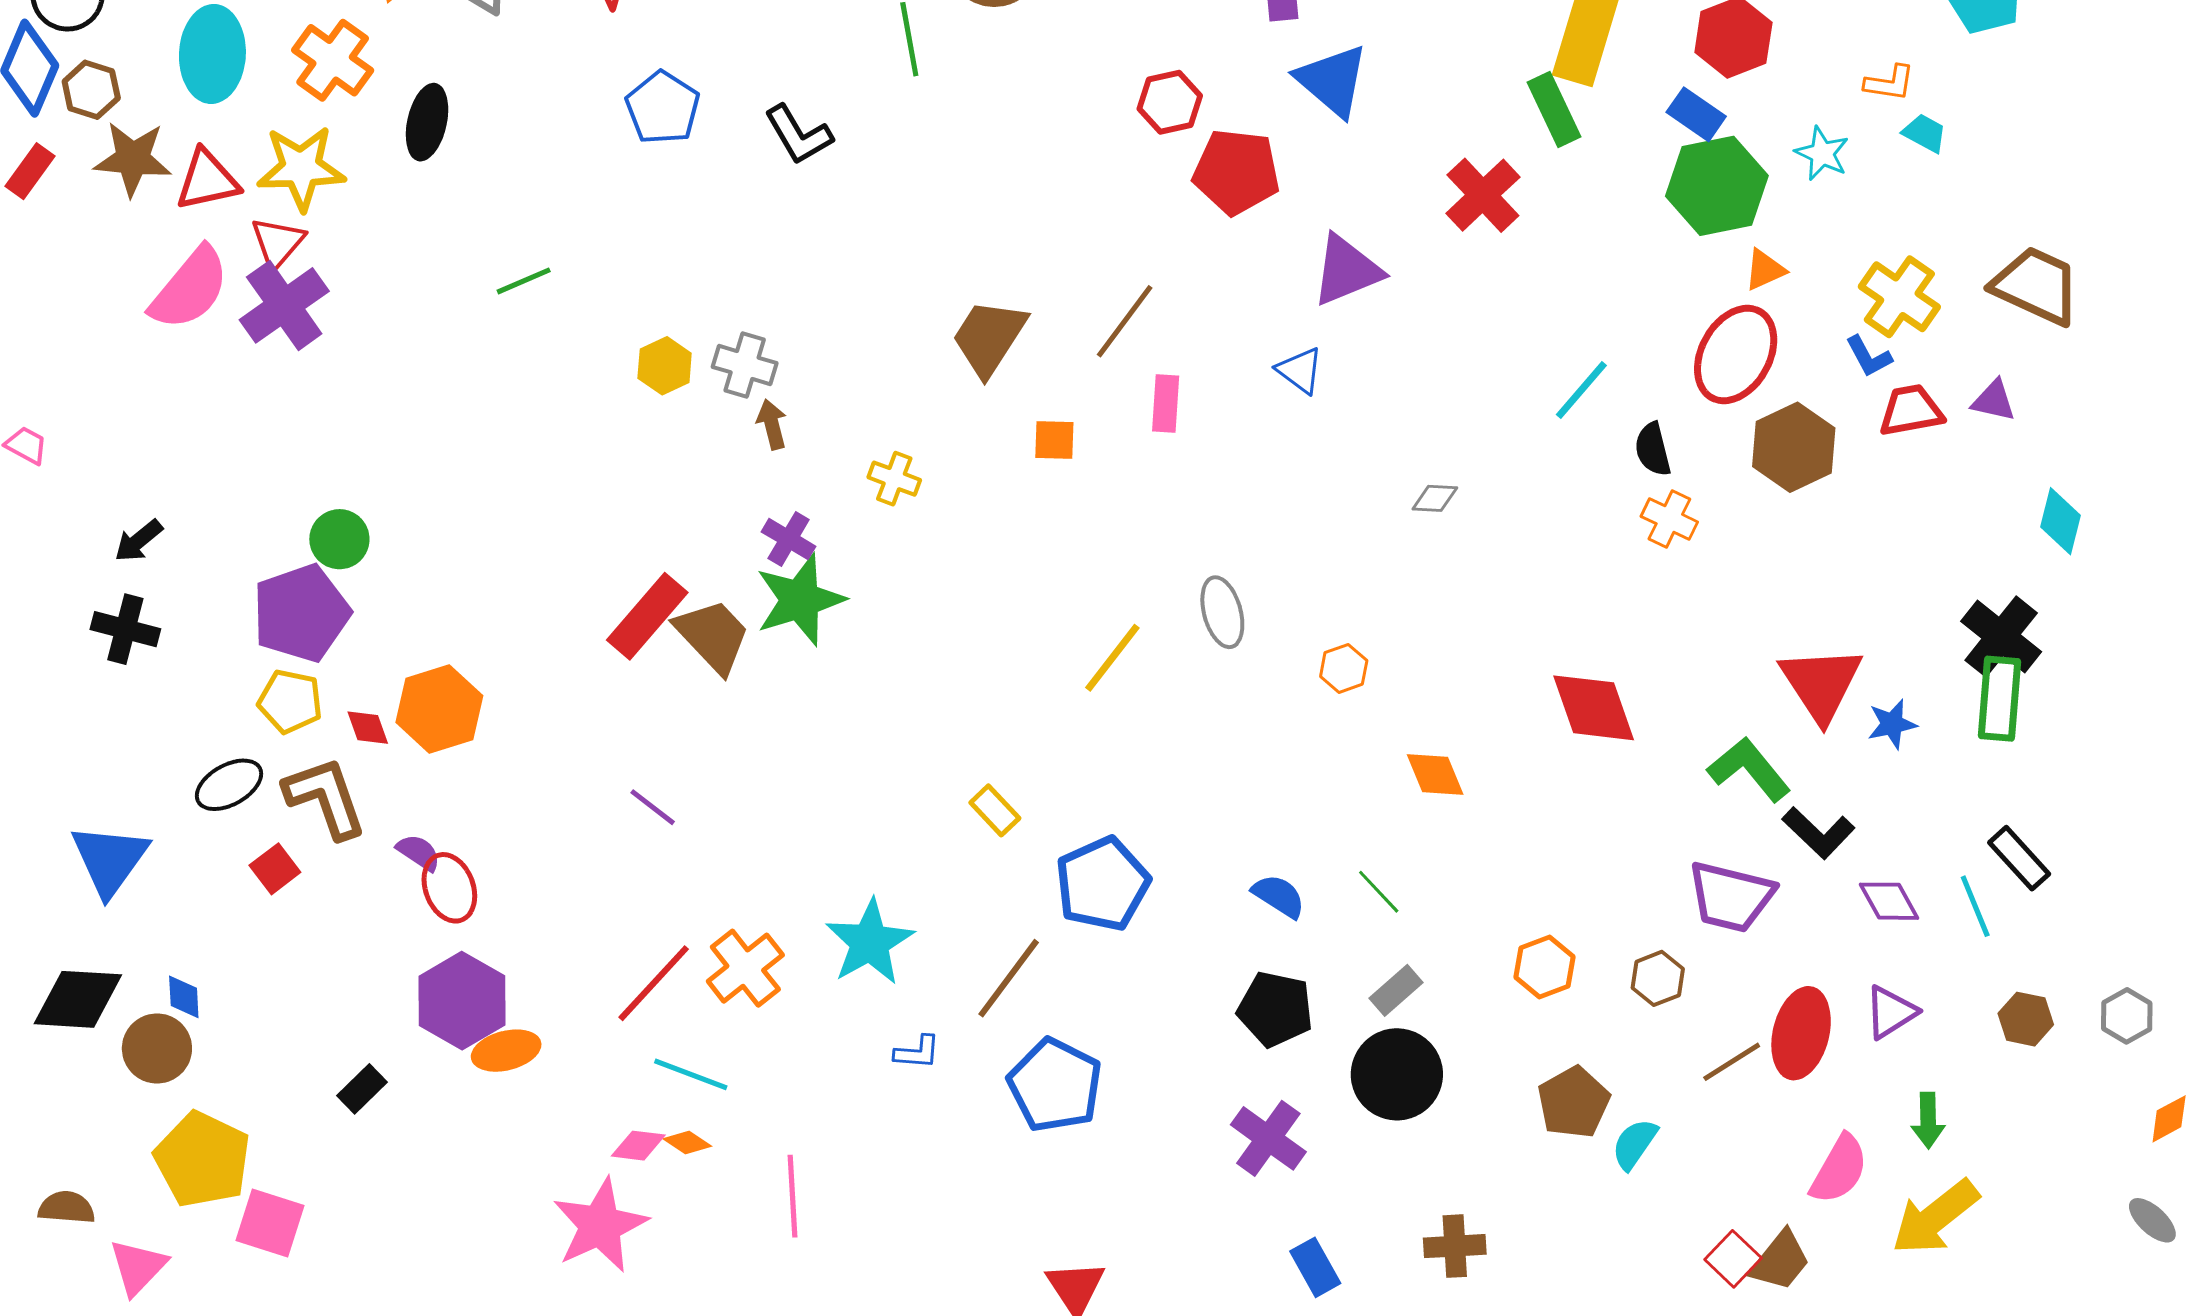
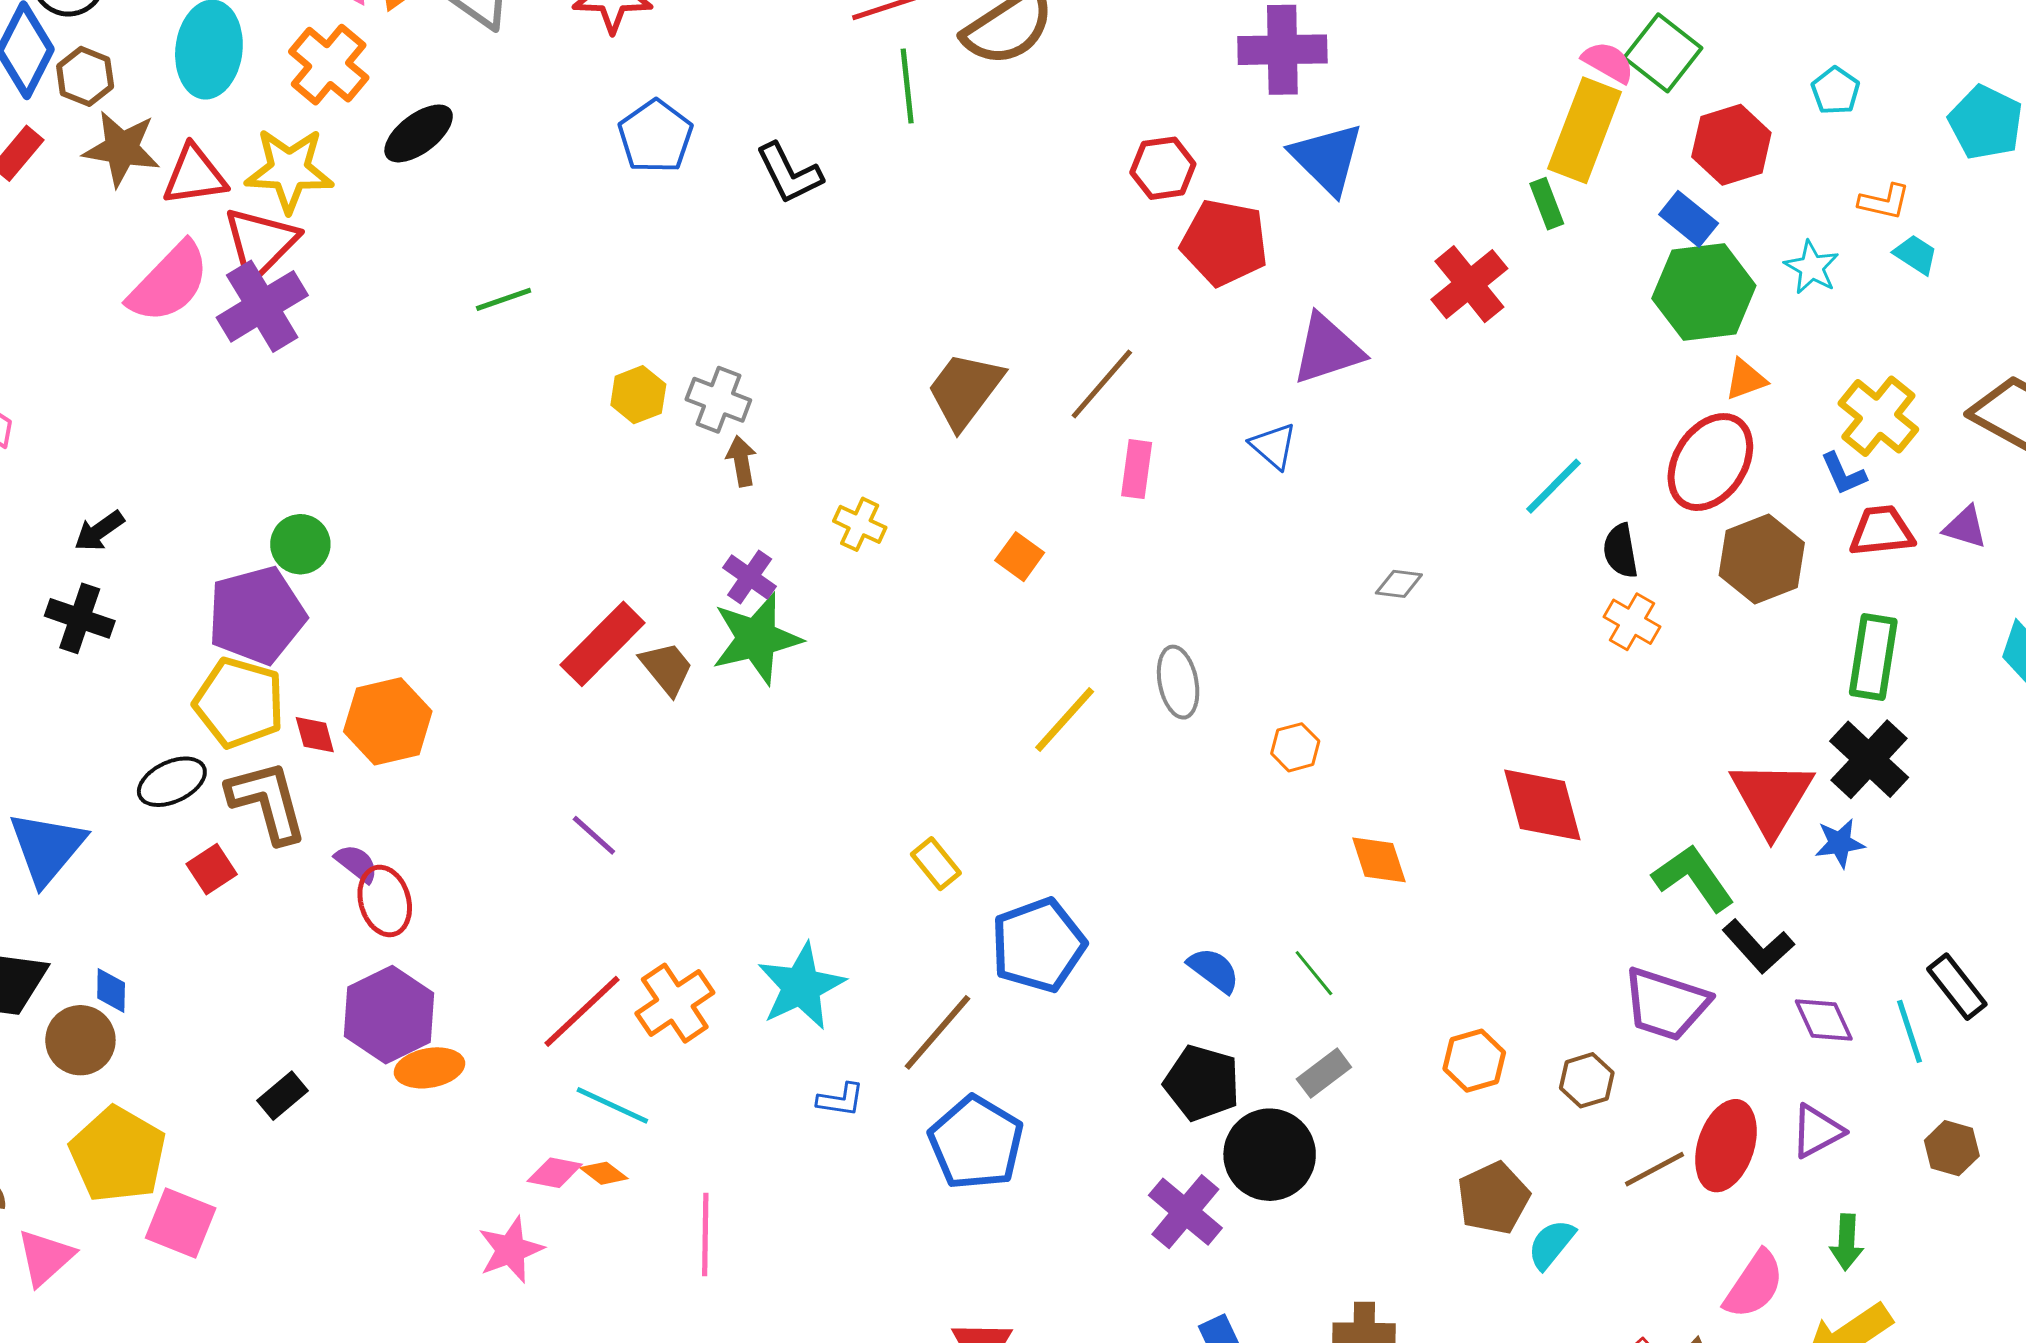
green rectangle: (1554, 110) -> (1547, 204), size x0.7
black ellipse: (427, 122) -> (419, 133), turned 36
red triangle: (278, 243) -> (260, 243), size x1.4
orange square: (1054, 440) -> (1020, 557), moved, turned 30
brown trapezoid: (713, 636) -> (667, 668), size x0.7
black cross: (2001, 637) -> (1869, 759), moved
green rectangle: (2000, 699) -> (1873, 657), moved
yellow pentagon: (290, 701) -> (239, 703), size x1.4
black circle: (1397, 1074) -> (1270, 1155), moved
pink star: (600, 1225) -> (511, 1250), size x0.7

